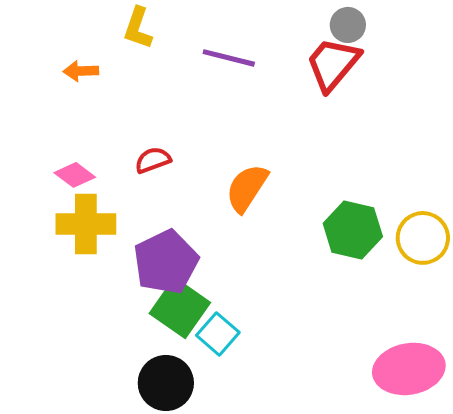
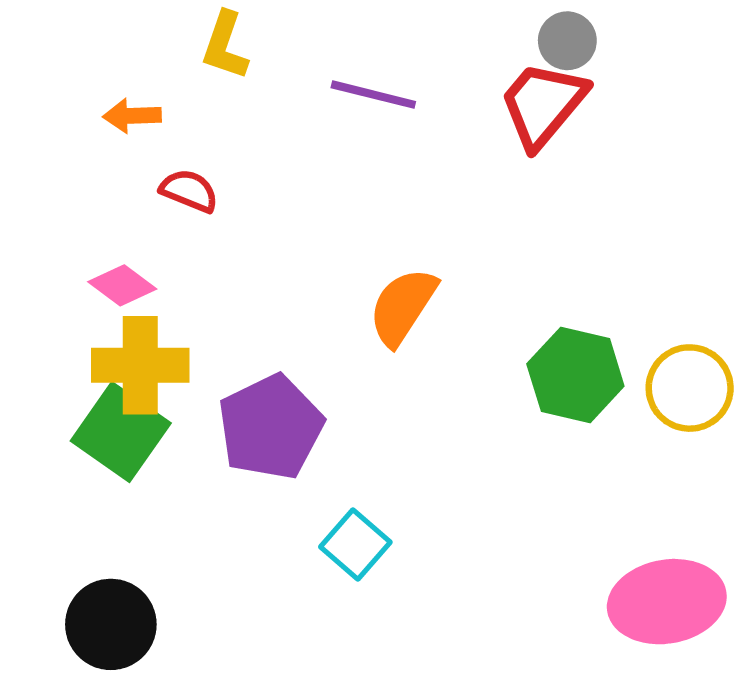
red semicircle: (153, 160) -> (189, 191), moved, turned 42
green square: (180, 308) -> (121, 432), moved
black circle: (166, 383) -> (111, 624), moved

